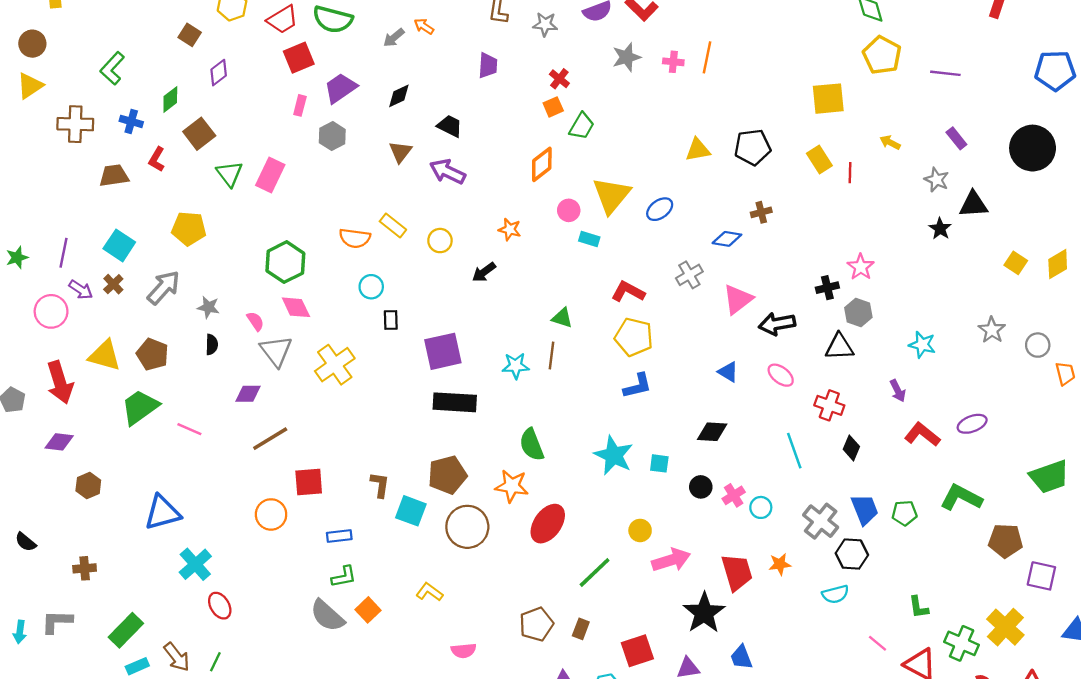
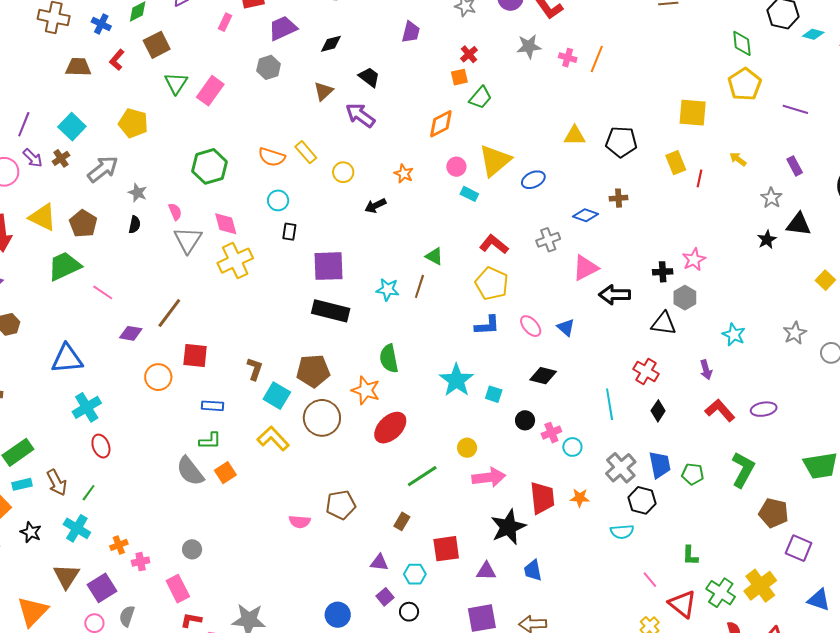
pink rectangle: (300, 105) -> (225, 22), moved
pink diamond: (296, 307) -> (226, 224), moved
pink ellipse: (781, 375) -> (531, 326), moved
purple diamond: (248, 394) -> (131, 333), moved
brown line: (270, 439) -> (169, 313), turned -32
green L-shape: (961, 498) -> (743, 470), turned 81
yellow L-shape: (429, 592) -> (273, 439), moved, size x1.4
brown pentagon: (536, 624) -> (341, 505), moved

